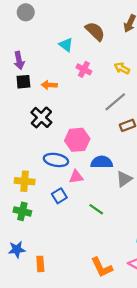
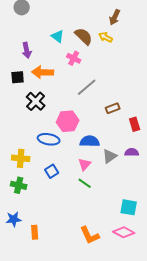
brown semicircle: (95, 31) -> (84, 36), moved
purple arrow: (19, 60) -> (27, 50), moved
yellow arrow: (122, 68) -> (106, 37), moved
black square: (23, 82) -> (18, 77), moved
orange arrow: (49, 85) -> (43, 72), size x1.5
gray line: (115, 102) -> (87, 87), moved
pink triangle: (76, 177) -> (85, 164), moved, turned -40

